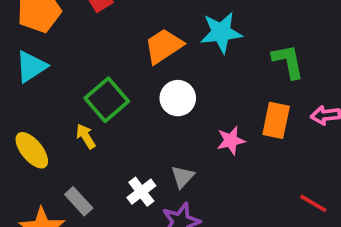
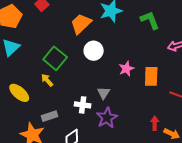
orange rectangle: (276, 120) -> (151, 76), moved
white cross: (141, 192) -> (83, 105), turned -35
gray rectangle: (79, 201) -> (50, 116), turned -56

